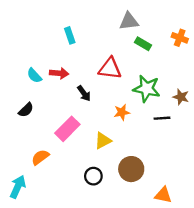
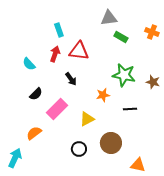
red triangle: (110, 69) -> (79, 51), moved
red arrow: (59, 73) -> (55, 54), moved, turned -77
black semicircle: (26, 110) -> (36, 94), moved
black line: (162, 118) -> (130, 109), moved

